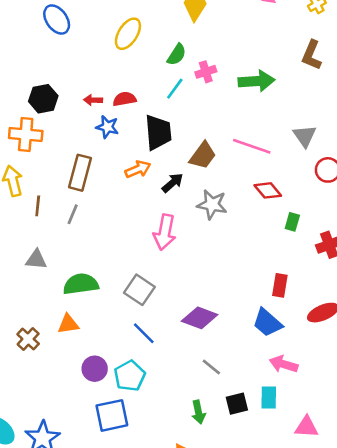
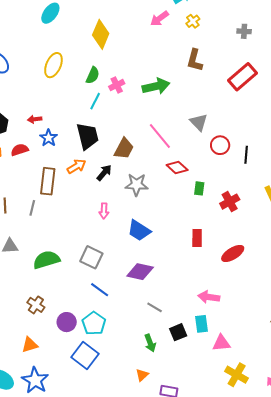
red semicircle: (125, 99) -> (20, 150), moved
blue star: (107, 127) -> (49, 138), turned 30
pink line: (252, 146) -> (160, 136), turned 40
brown rectangle: (80, 173) -> (48, 181), moved
pink arrow: (165, 232) -> (104, 211), size x0.6
blue trapezoid: (267, 323) -> (139, 231), moved
orange triangle: (68, 324) -> (30, 345), moved
brown cross: (28, 339) -> (36, 305), moved
blue square: (112, 415) -> (85, 355), turned -32
pink triangle: (306, 427) -> (221, 343), moved

